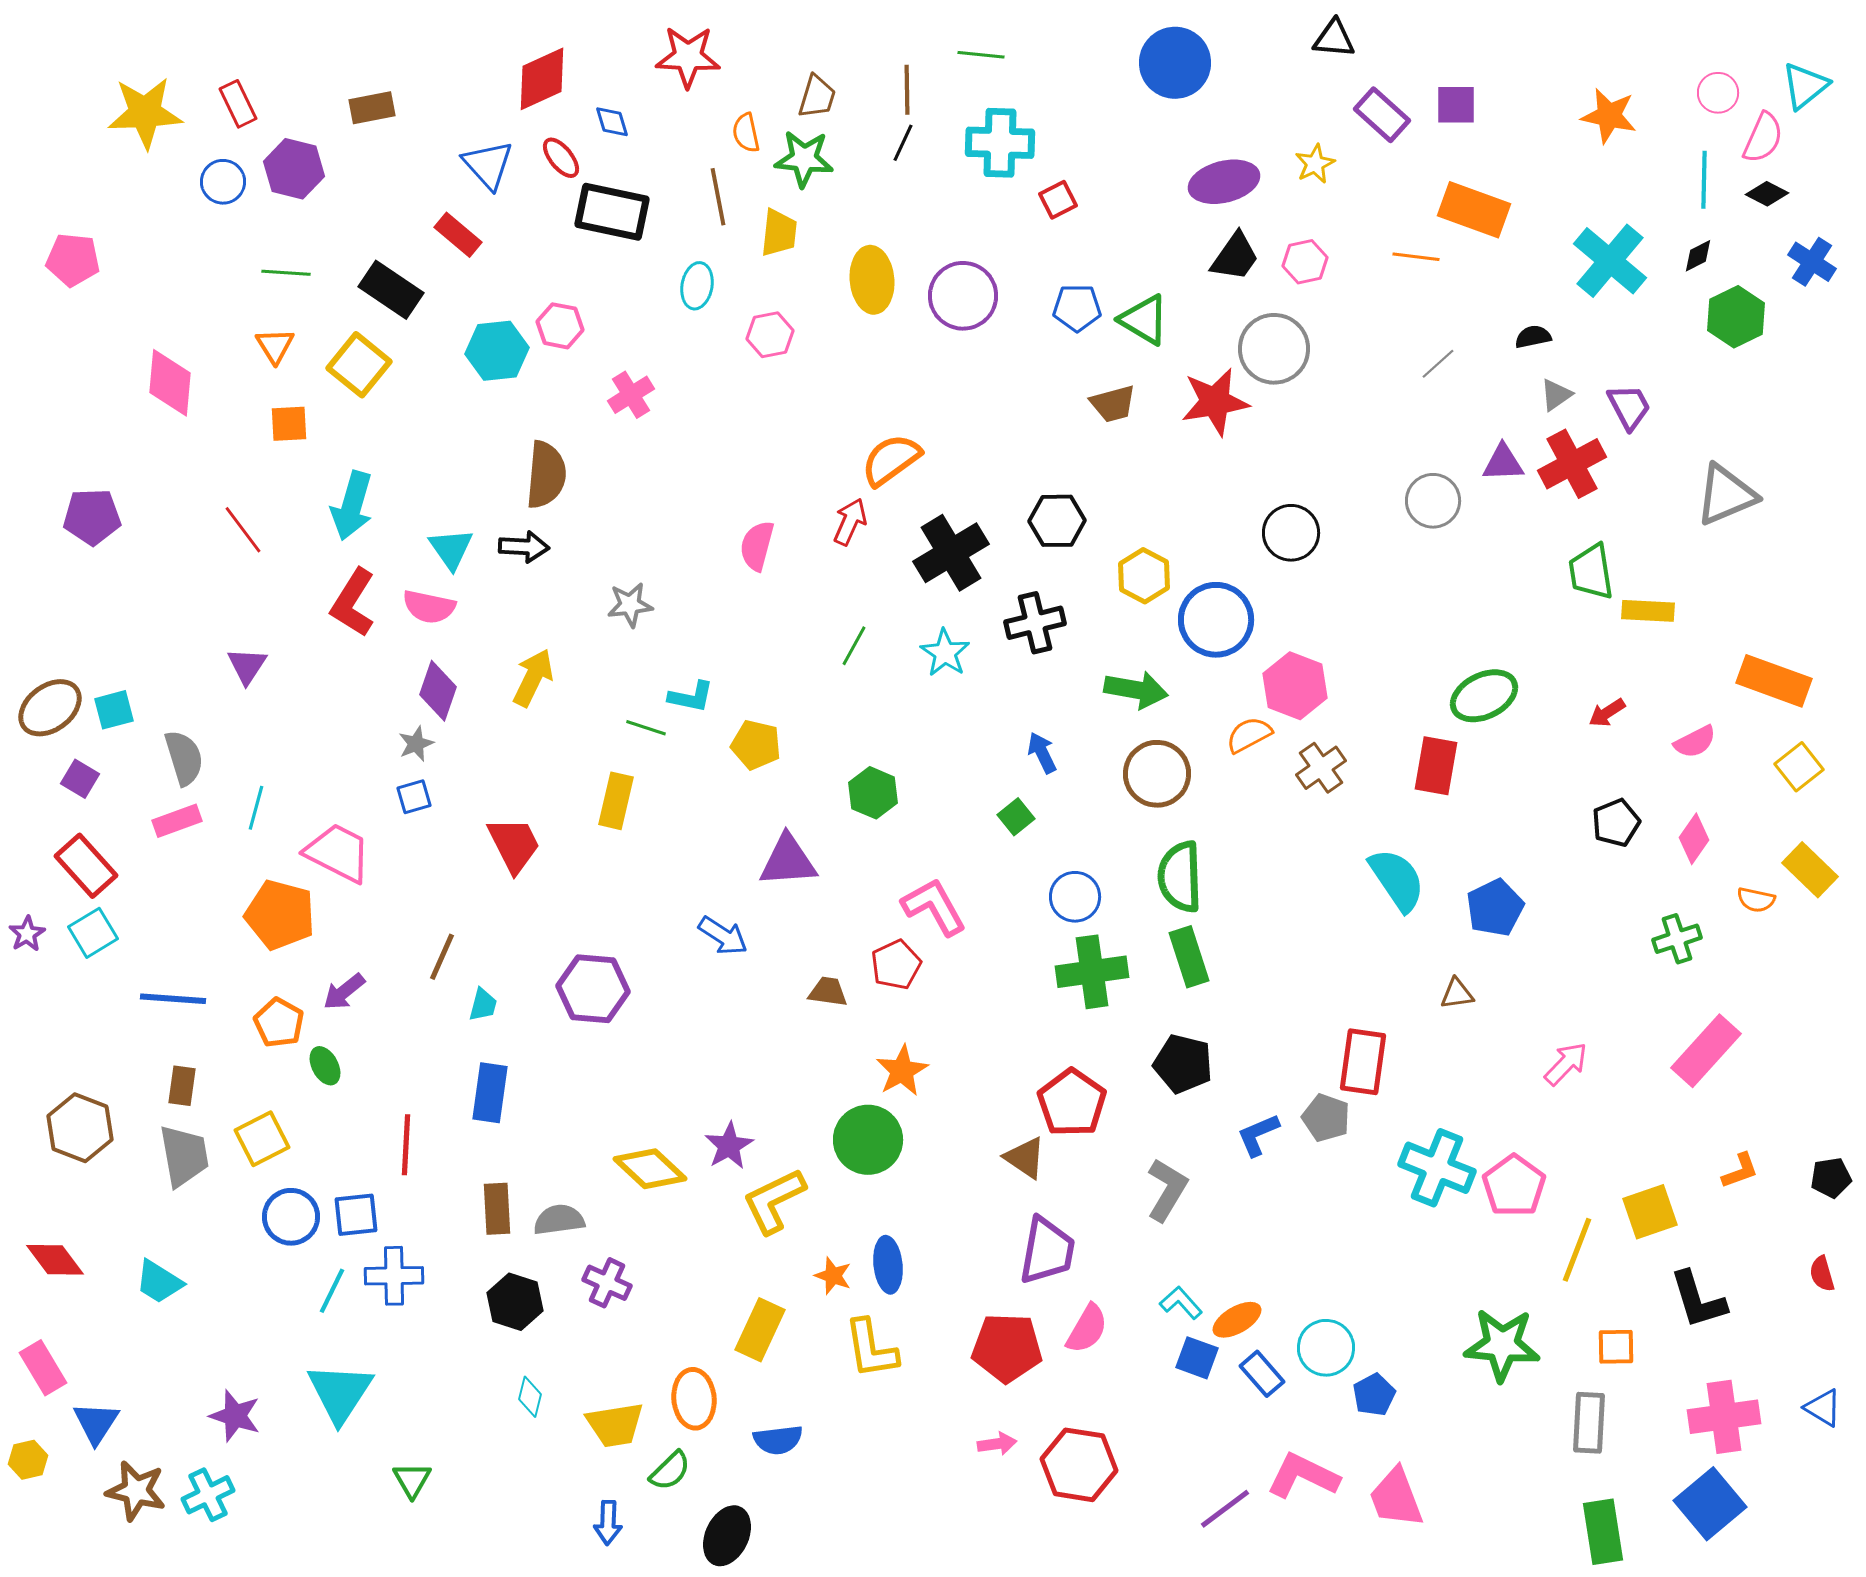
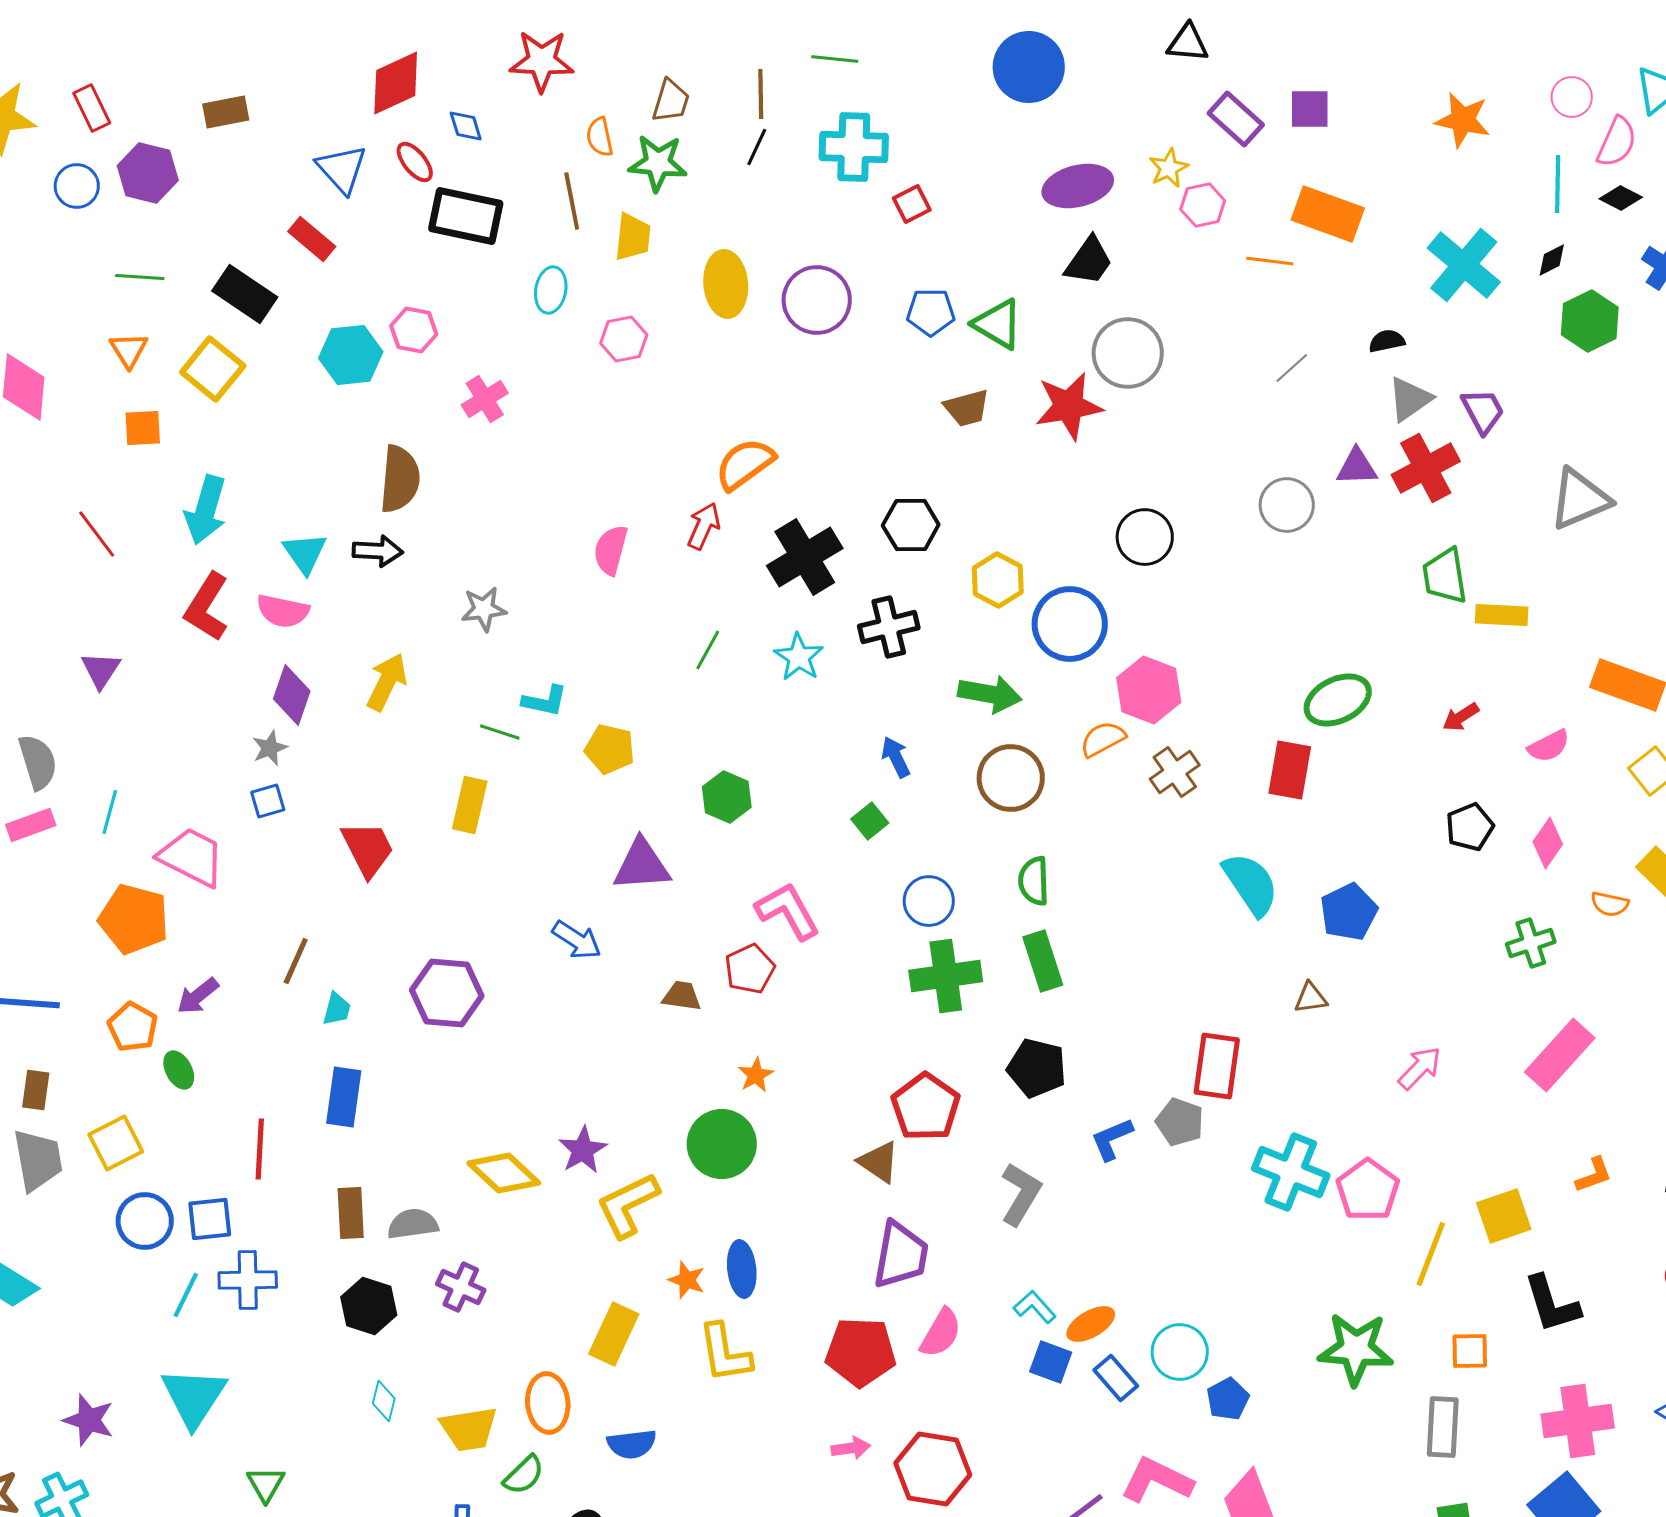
pink hexagon: (1305, 262) -> (1203, 205), moved
gray triangle: (1556, 395) -> (1410, 399), size x1.4
green semicircle: (1180, 877) -> (1034, 881), size x0.7
orange star: (902, 1071) -> (756, 1075), size x0.7

